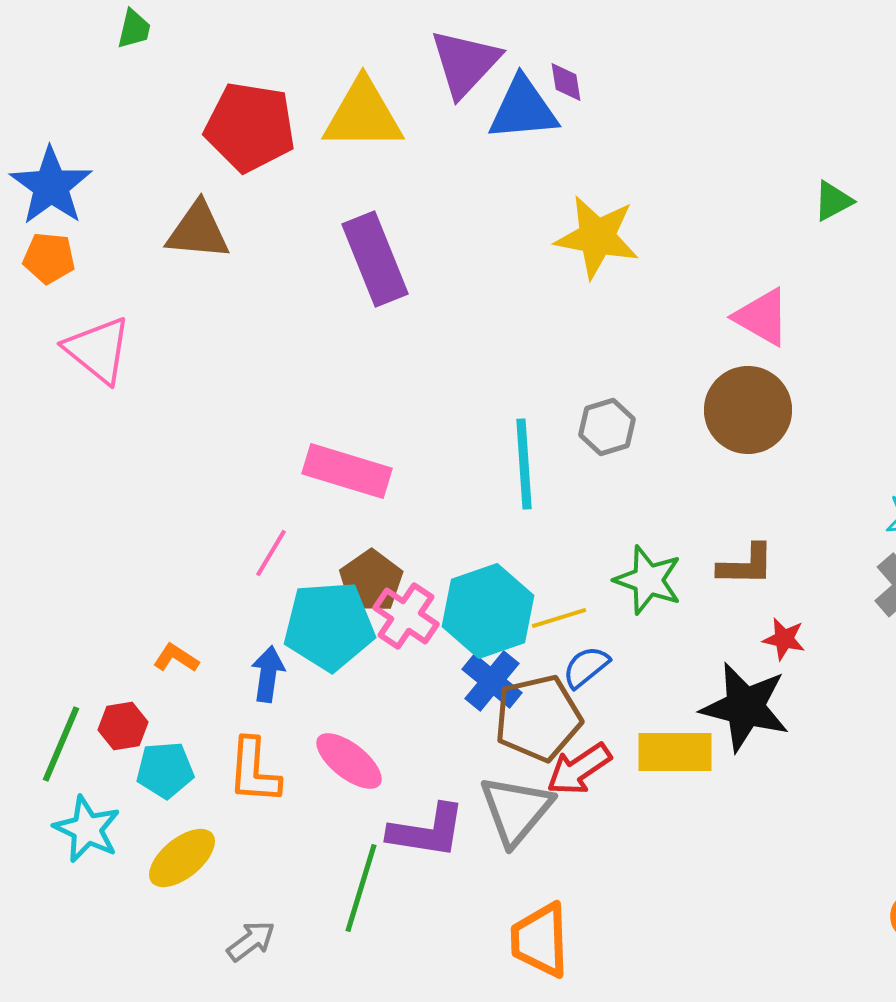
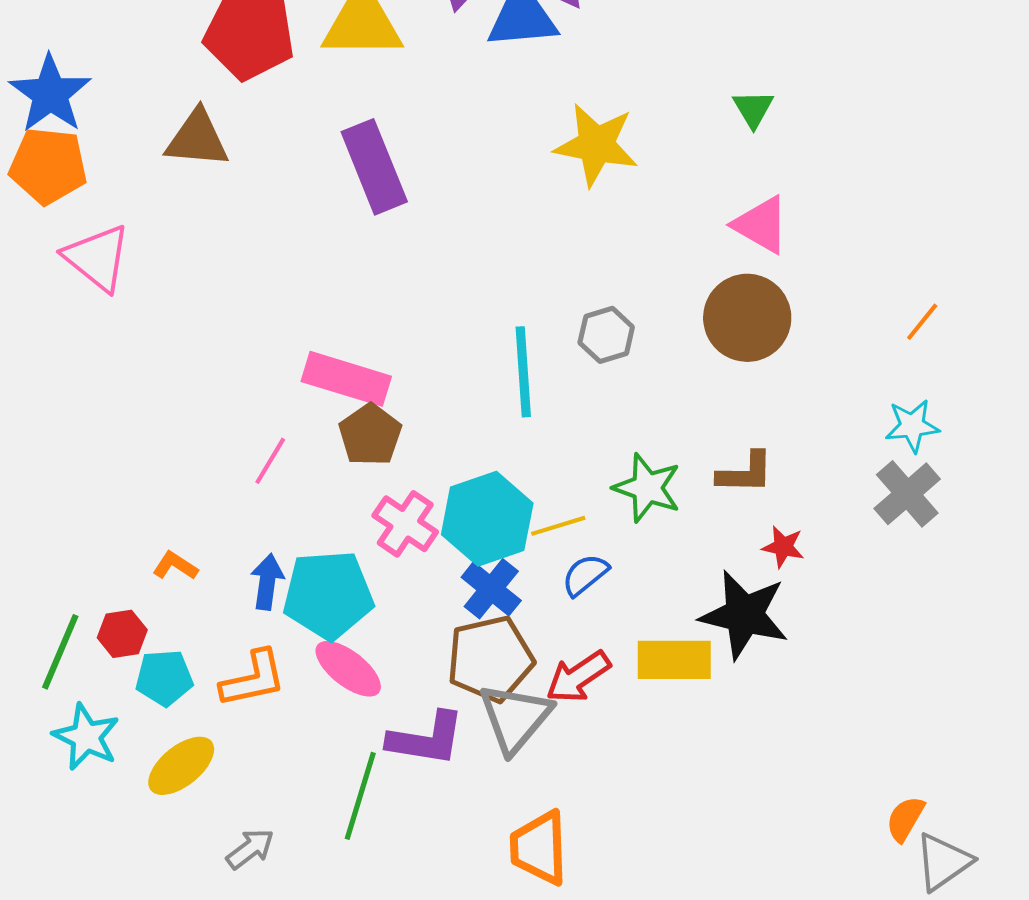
green triangle: (833, 201) -> (753, 109), moved, turned -33
orange pentagon: (49, 258) -> (48, 166), size x1.5
brown pentagon: (371, 581) -> (370, 435), moved
cyan pentagon: (329, 626) -> (328, 595), moved
brown pentagon: (538, 718) -> (490, 659), moved
orange L-shape: (254, 771) -> (253, 679), turned -106

